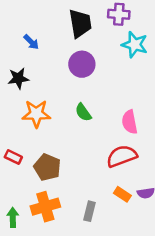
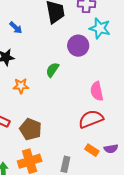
purple circle: (82, 64) -> (78, 46), moved
green semicircle: (83, 112) -> (52, 70), moved, turned 70
orange star: (36, 114) -> (21, 86), size x0.7

